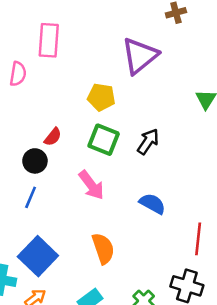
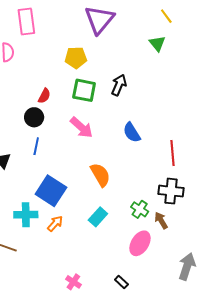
blue semicircle: (152, 204) -> (132, 133), turned -140

